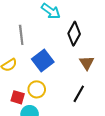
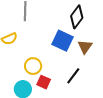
blue square: (43, 61) -> (63, 41), moved, turned -35
red square: (18, 97) -> (44, 82), moved

